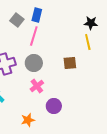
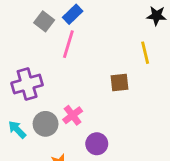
blue rectangle: (37, 15) -> (73, 14), turned 32
black star: (91, 23) -> (157, 16), moved
gray circle: (34, 63) -> (46, 124), moved

